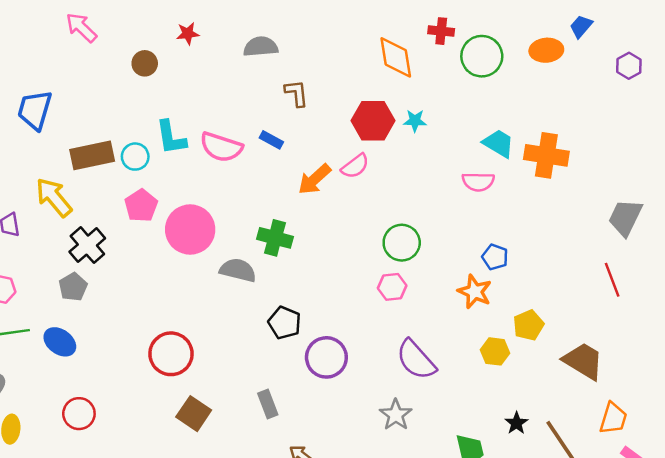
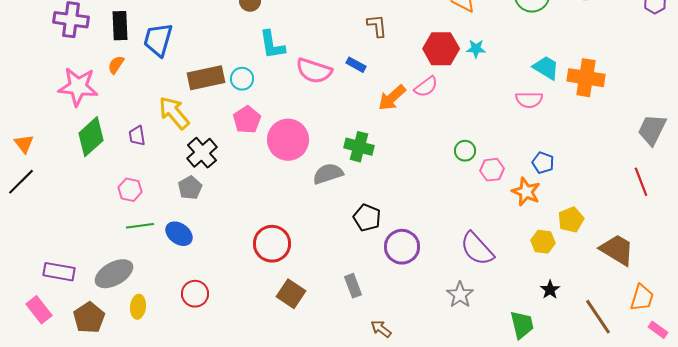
cyan L-shape: (171, 137) -> (272, 45), moved
green circle: (402, 243) -> (465, 151), size x0.7
gray semicircle: (238, 270) -> (328, 174), turned -32
pink hexagon: (392, 287) -> (492, 170), moved
black star: (516, 423) -> (550, 290), moved

